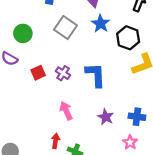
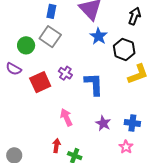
gray square: (65, 28) -> (50, 37), moved
red square: (38, 73) -> (40, 82), size x1.5
purple cross: (63, 73) -> (65, 73), moved

